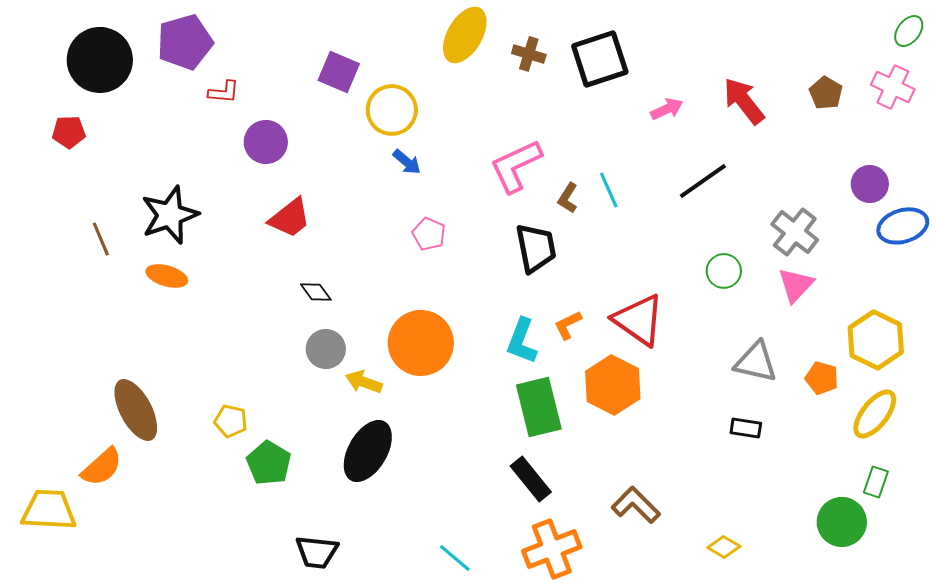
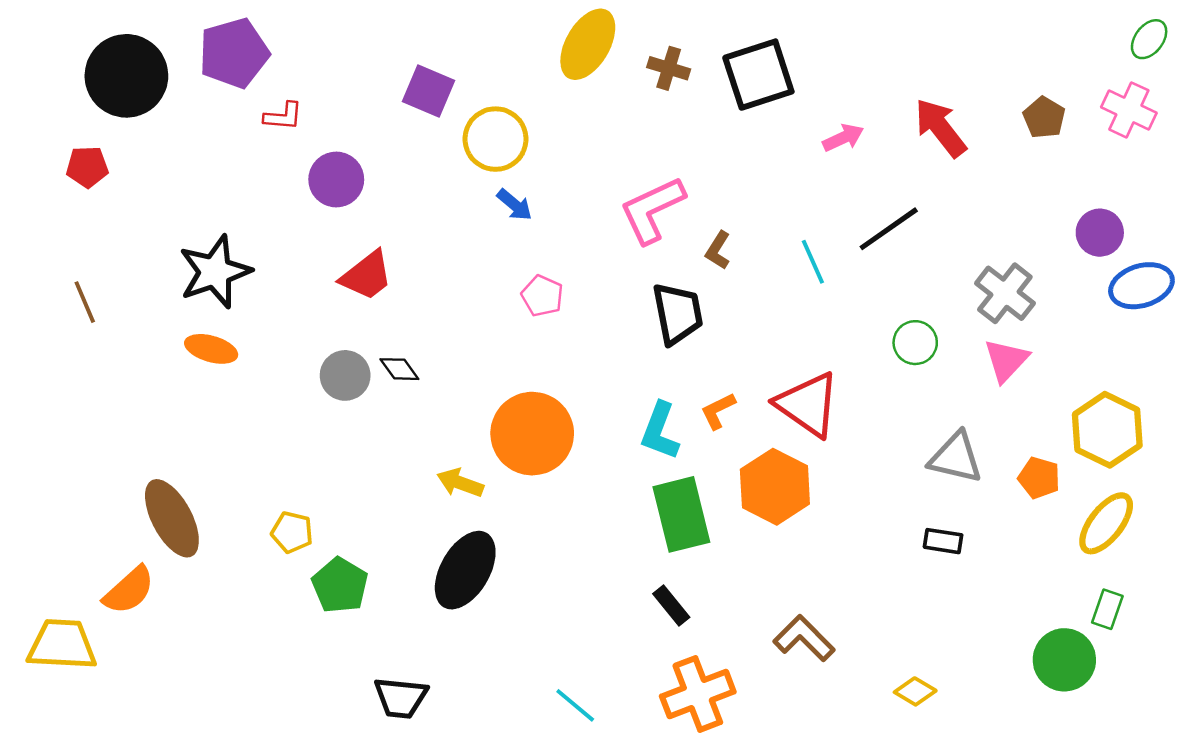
cyan line: (609, 190) -> (813, 262), moved
brown line: (101, 239) -> (85, 302), moved
gray circle: (326, 349) -> (345, 375), moved
black rectangle: (531, 479) -> (671, 606), size x0.7

